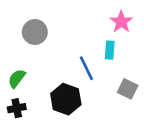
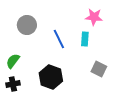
pink star: (121, 22) -> (94, 17), turned -30
blue line: (86, 68) -> (59, 39), moved

